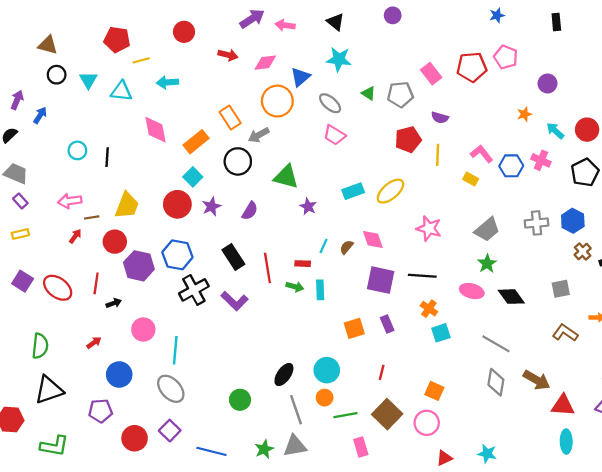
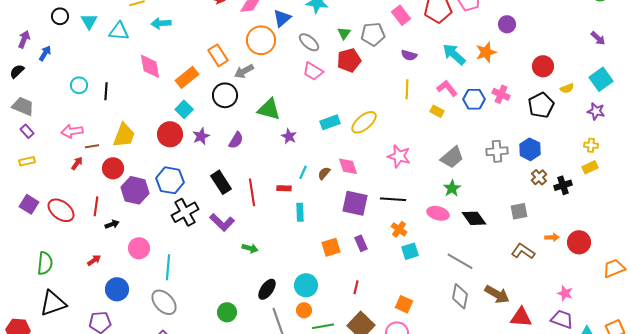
green triangle: (368, 93) -> (344, 33), turned 32
orange star: (524, 114) -> (486, 52), size x1.5
cyan arrow: (555, 131) -> (454, 54), moved, size x1.4
red pentagon: (408, 139) -> (349, 60), moved
green arrow: (295, 287) -> (250, 248), moved

